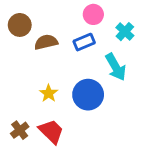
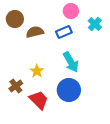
cyan arrow: (116, 67) -> (71, 62), moved
blue circle: (88, 95) -> (69, 90), moved
brown cross: (20, 130) -> (16, 86), moved

